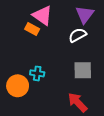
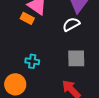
orange circle: (18, 86) -> (15, 84), moved

